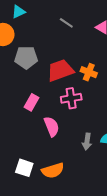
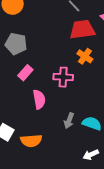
gray pentagon: (26, 57) -> (16, 44), moved
red trapezoid: (60, 70) -> (82, 30), moved

